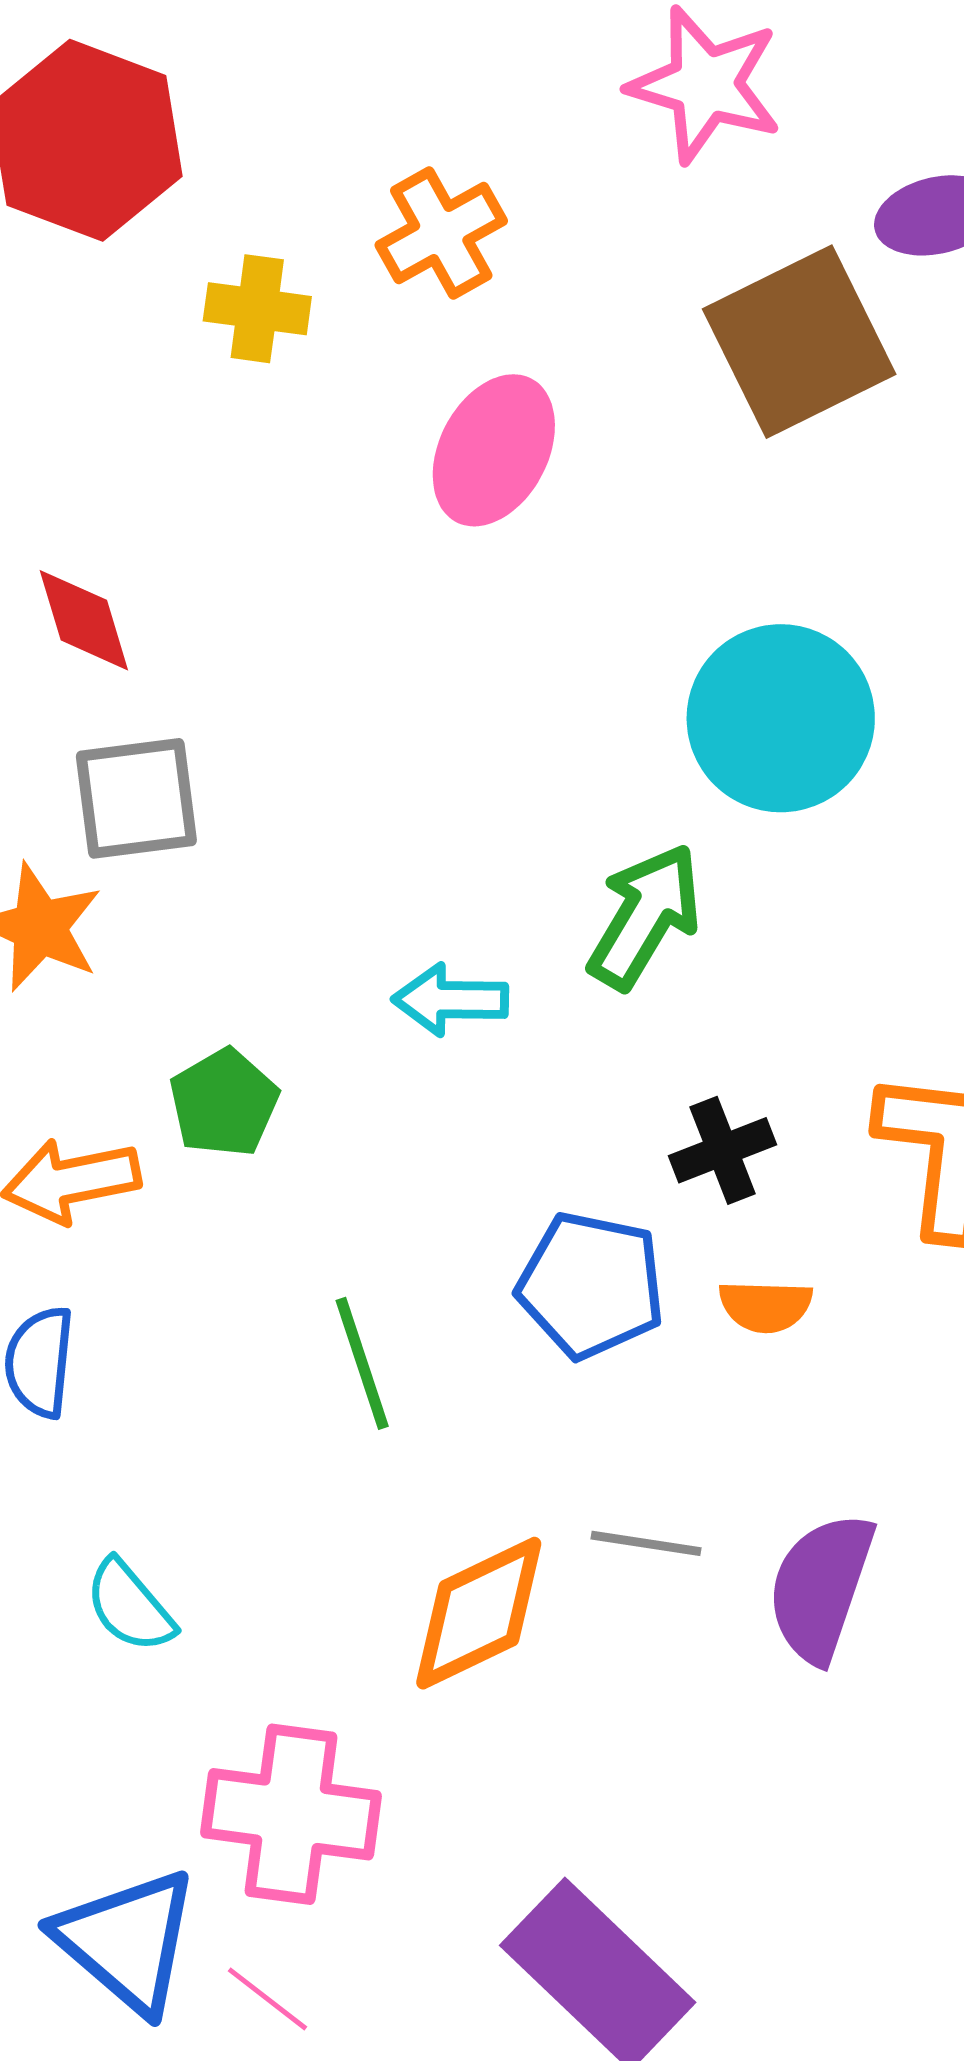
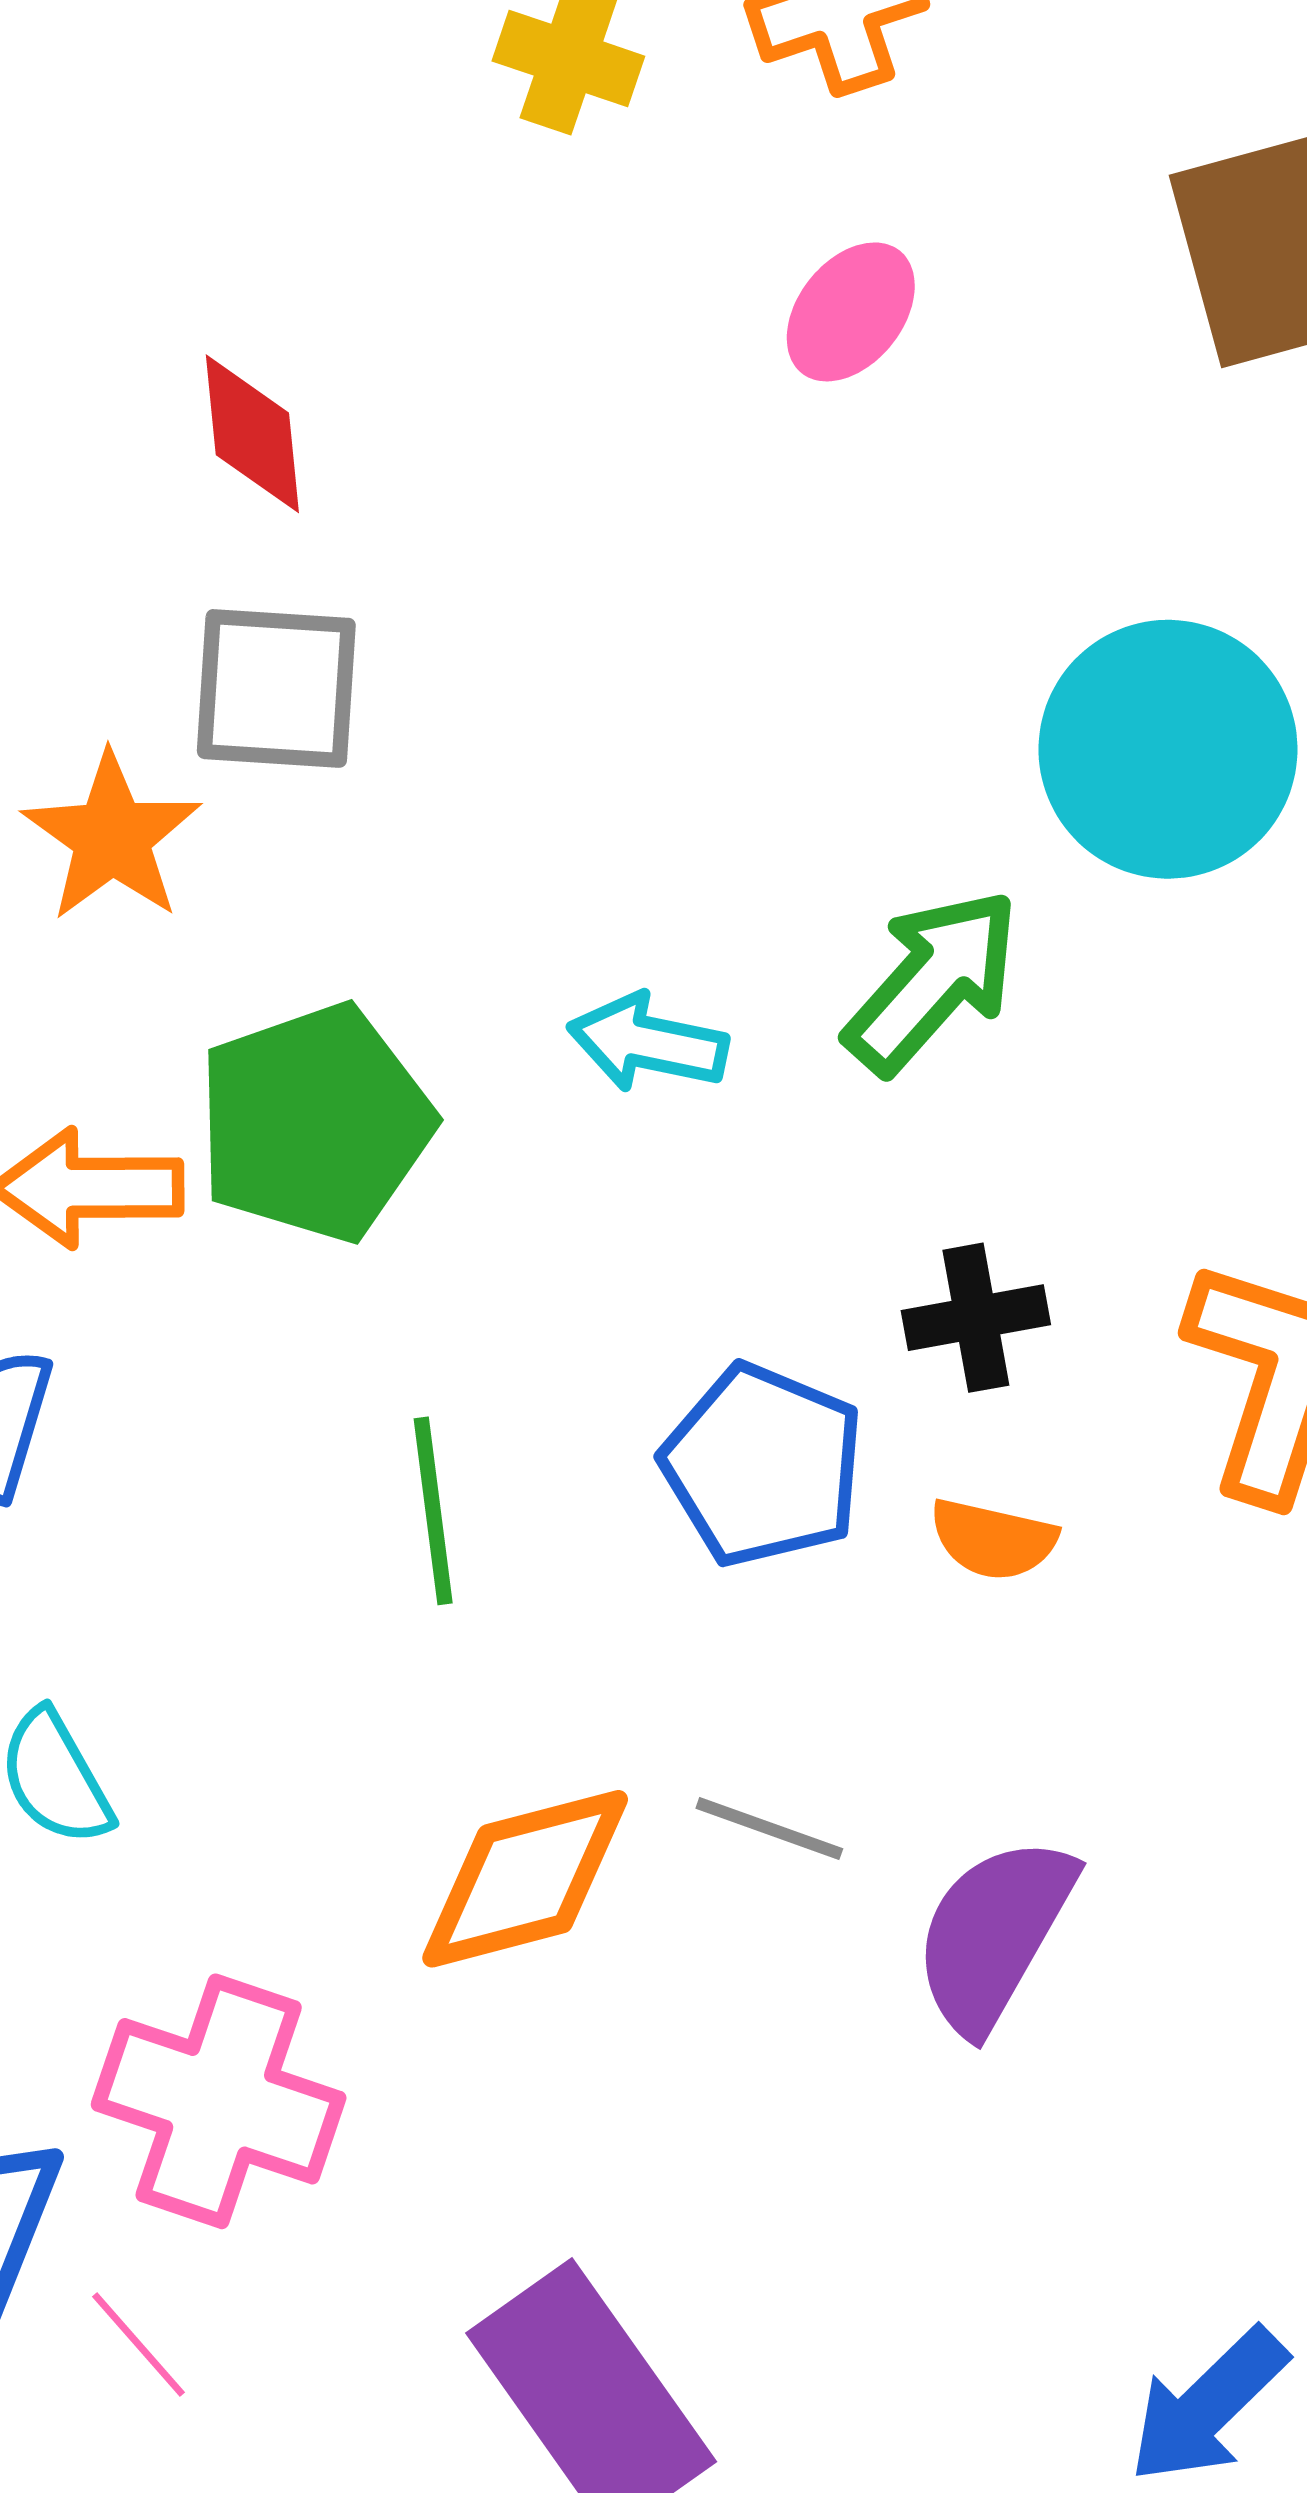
pink ellipse: (494, 450) -> (851, 312), size x0.7
green pentagon: (224, 1103) -> (315, 1123), size x1.6

